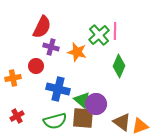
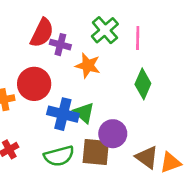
green cross: (99, 35) -> (105, 30), moved
purple cross: (51, 47) -> (60, 45), moved
red circle: (36, 66) -> (34, 84), size x1.6
green triangle: (82, 100) -> (84, 113), moved

